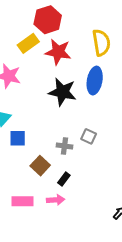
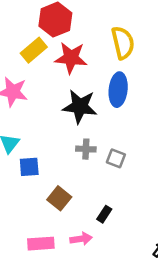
gray cross: (64, 146) -> (86, 149), moved
black rectangle: (64, 179) -> (104, 214), moved

